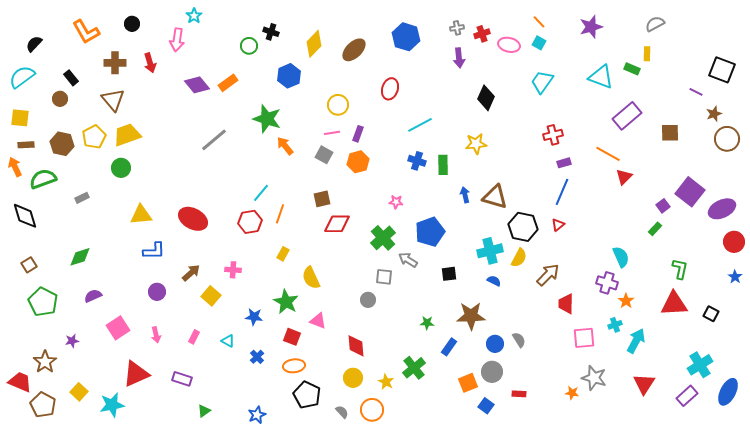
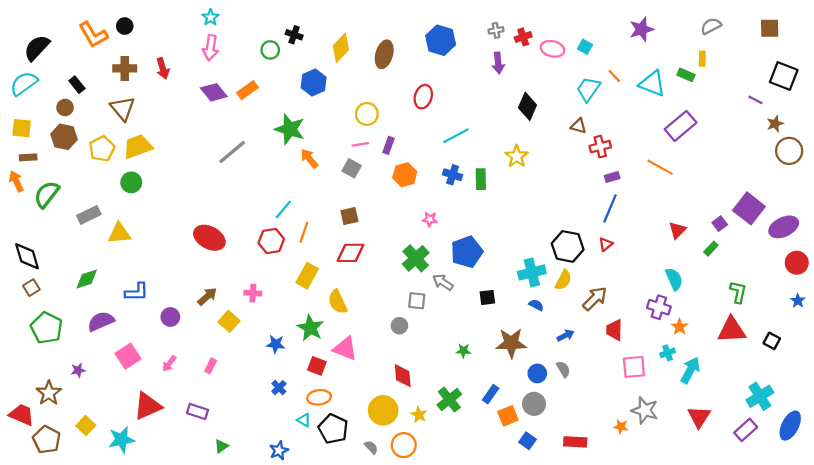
orange line: (539, 22) -> (614, 76), moved
black circle: (132, 24) -> (125, 26), moved
pink arrow: (177, 40) -> (211, 48), moved
black semicircle: (34, 44) -> (37, 48), size x1.5
brown ellipse: (354, 50) -> (384, 54), turned -30
brown square: (670, 133) -> (770, 28), moved
brown hexagon: (62, 144) -> (64, 137), moved
yellow star: (476, 144) -> (517, 156), turned -30
orange hexagon: (358, 162) -> (405, 175), moved
red triangle: (624, 177) -> (677, 230), moved
green semicircle: (43, 179) -> (47, 194), turned -32
blue arrow: (465, 195) -> (565, 335), moved, turned 77
brown triangle: (495, 197) -> (579, 126), moved, size x0.6
gray rectangle: (82, 198) -> (89, 215), size x1.5
yellow triangle: (141, 215) -> (119, 233), moved
black diamond: (25, 216) -> (27, 256), moved
red diamond: (337, 224) -> (351, 253), moved
blue L-shape: (154, 251) -> (137, 292), moved
yellow rectangle: (283, 254) -> (307, 276), size x1.6
purple semicircle: (93, 296) -> (101, 321), size x1.4
pink triangle: (318, 321) -> (345, 348), size x1.4
pink arrow: (156, 335) -> (169, 364), turned 49
cyan triangle: (228, 341) -> (304, 420), moved
red diamond: (356, 346) -> (403, 376), moved
blue rectangle: (449, 347) -> (491, 394), moved
yellow circle: (353, 378) -> (383, 410), size x1.4
red rectangle: (519, 394) -> (575, 442), moved, size x1.5

